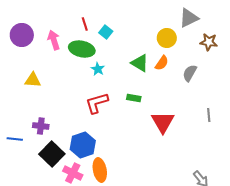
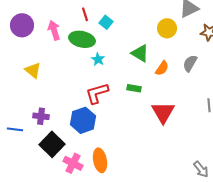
orange semicircle: (162, 63) -> (162, 68), moved
yellow triangle: (33, 80) -> (33, 70), turned 36
blue hexagon: (83, 145) -> (83, 120), moved

